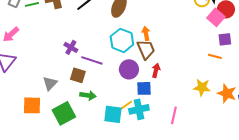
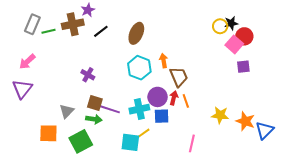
brown trapezoid: (146, 49) -> (179, 77), moved
orange line: (215, 56) -> (186, 101), moved, turned 56
purple line: (92, 60) -> (109, 109), moved
purple circle: (129, 69) -> (158, 97), moved
green arrow: (88, 95) -> (94, 119), moved
cyan cross: (139, 109) -> (139, 109), moved

